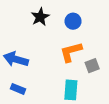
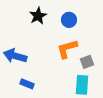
blue rectangle: (18, 89) -> (27, 84), moved
cyan rectangle: (71, 90) -> (82, 85), moved

